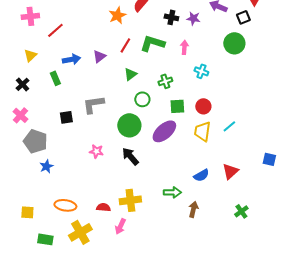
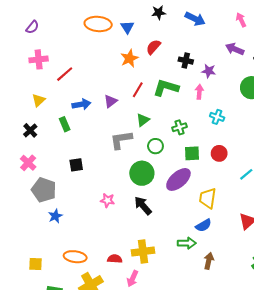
purple star: (193, 18) -> (209, 71), moved
gray L-shape: (93, 104) -> (121, 140), moved
yellow trapezoid: (202, 131) -> (208, 198), moved
blue semicircle: (201, 175) -> (203, 225), moved

